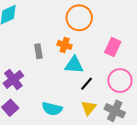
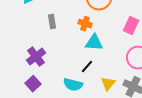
gray rectangle: (38, 51) -> (52, 22), moved
black line: (87, 84) -> (87, 67), moved

